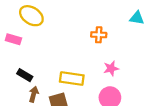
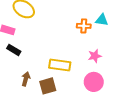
cyan triangle: (137, 18) -> (102, 20), moved
black rectangle: (25, 75) -> (14, 50), moved

